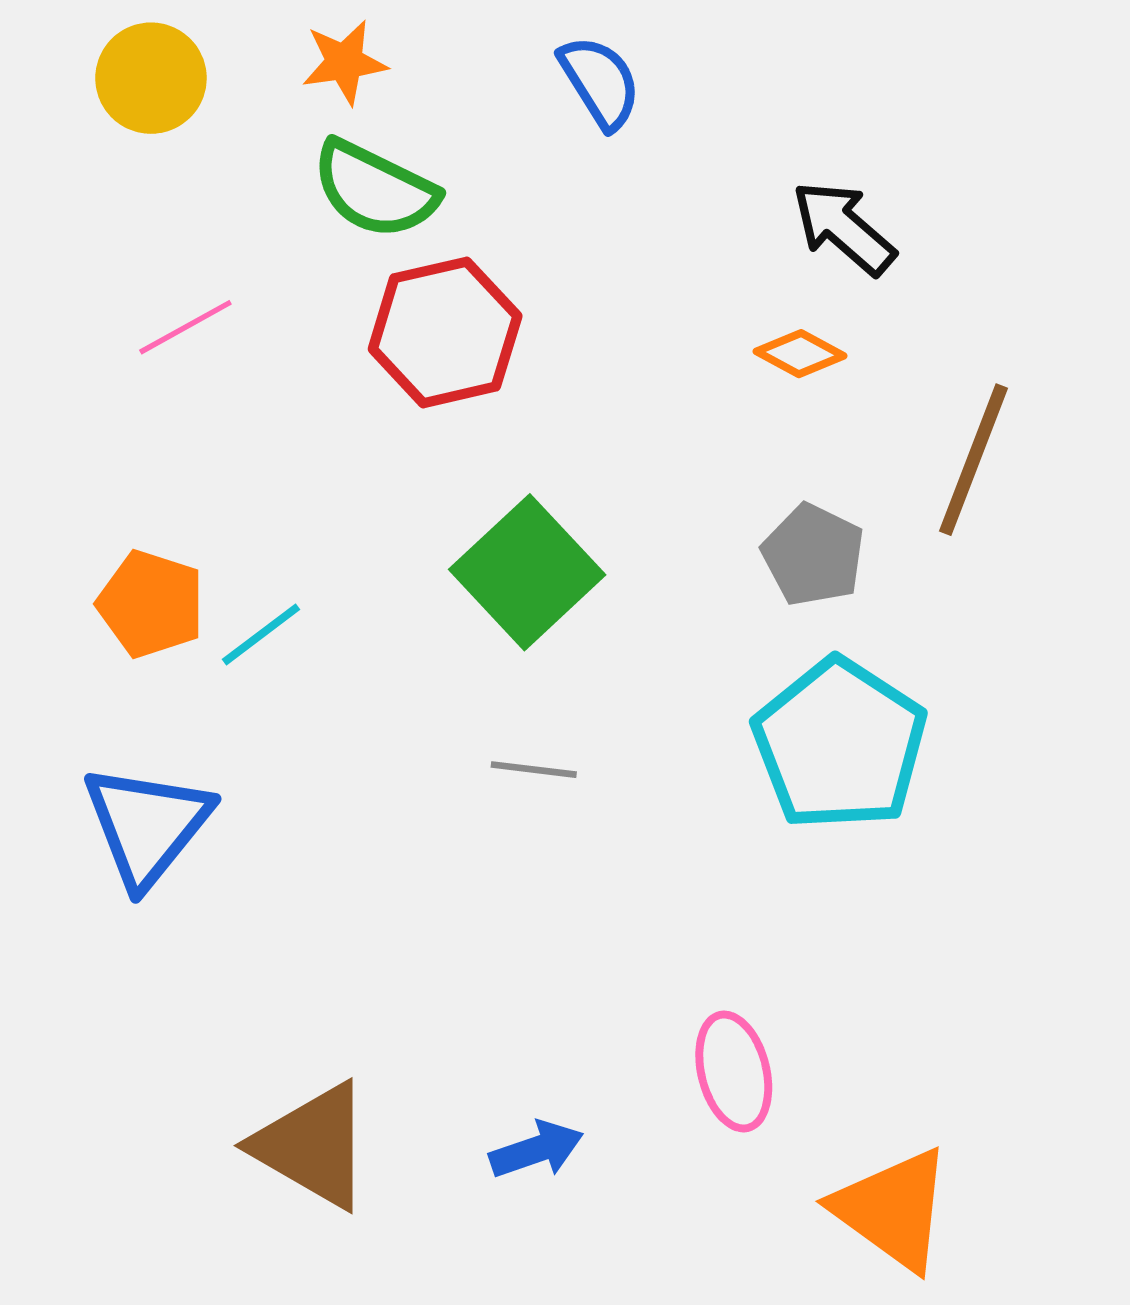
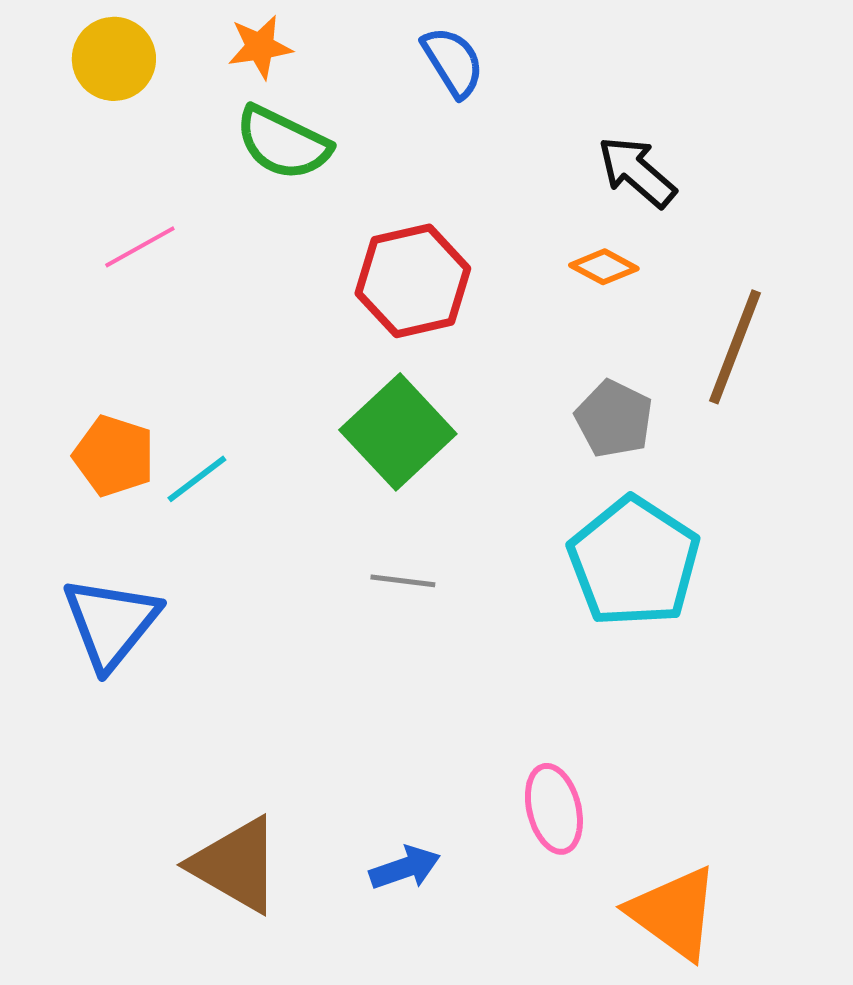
red hexagon: (445, 332) -> (413, 281), moved

